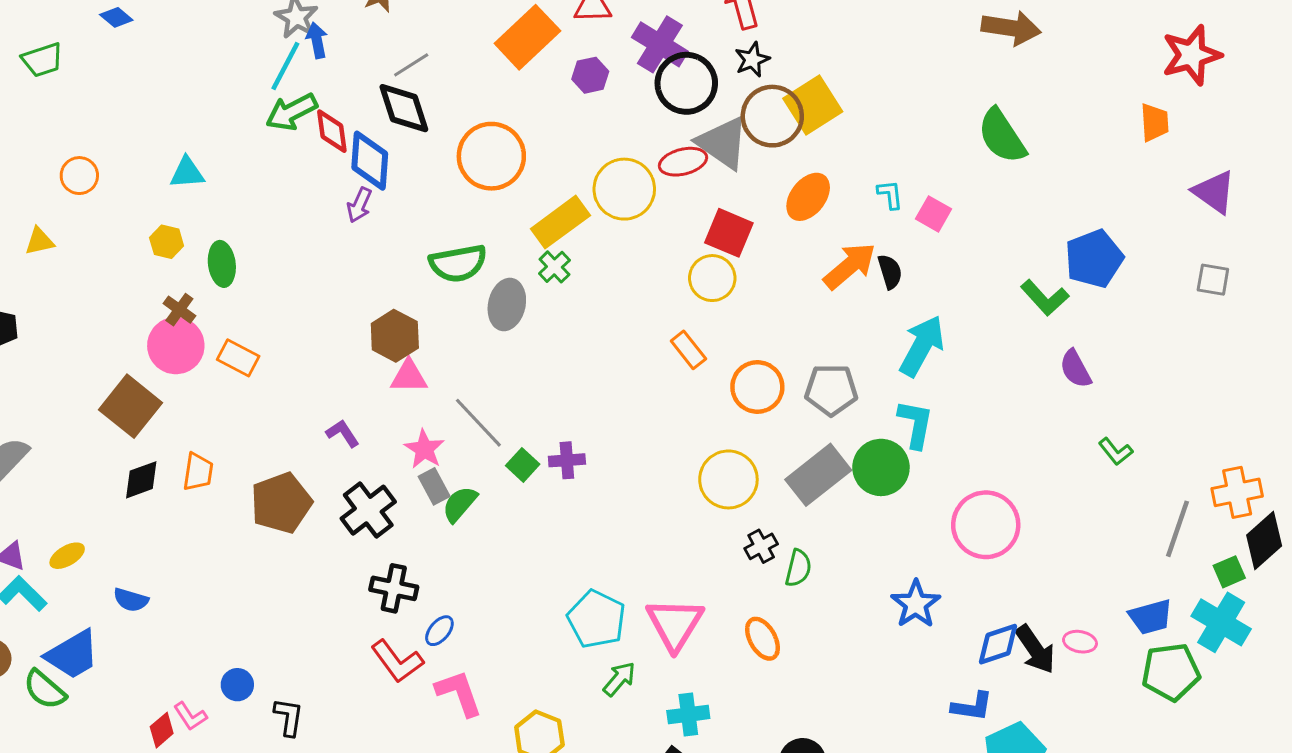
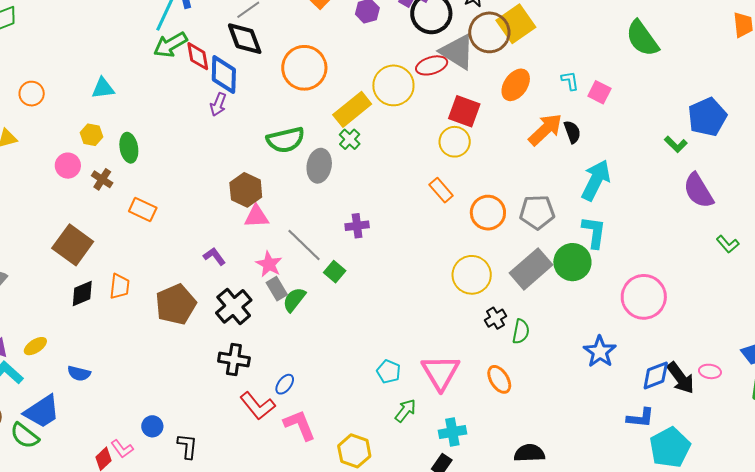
green L-shape: (1045, 298) -> (676, 144), size x0.7
pink circle: (176, 346) -> (68, 166), moved, size x0.7
purple semicircle: (1075, 369) -> (698, 191), size x1.4
purple cross: (567, 460) -> (357, 226), moved
black cross: (394, 588) -> (234, 359), moved
cyan pentagon: (596, 619) -> (388, 372), size x0.6

